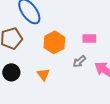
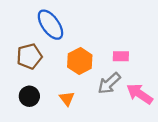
gray arrow: (79, 61) -> (109, 83), size x1.5

